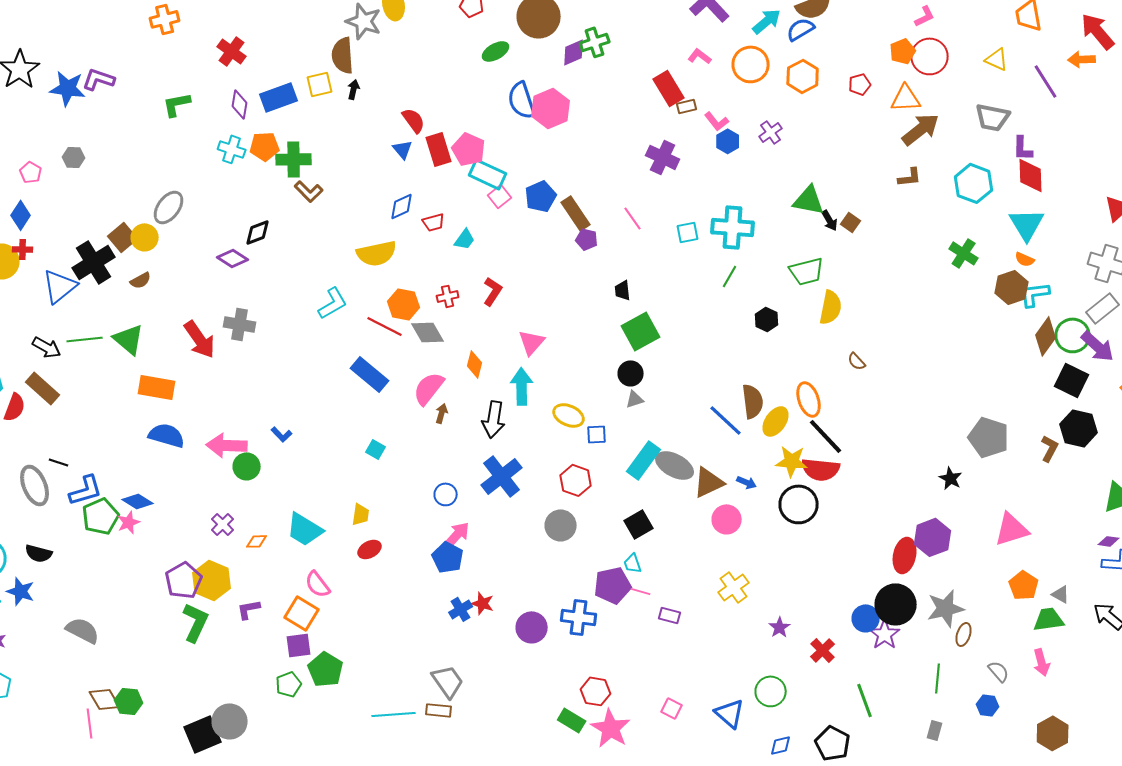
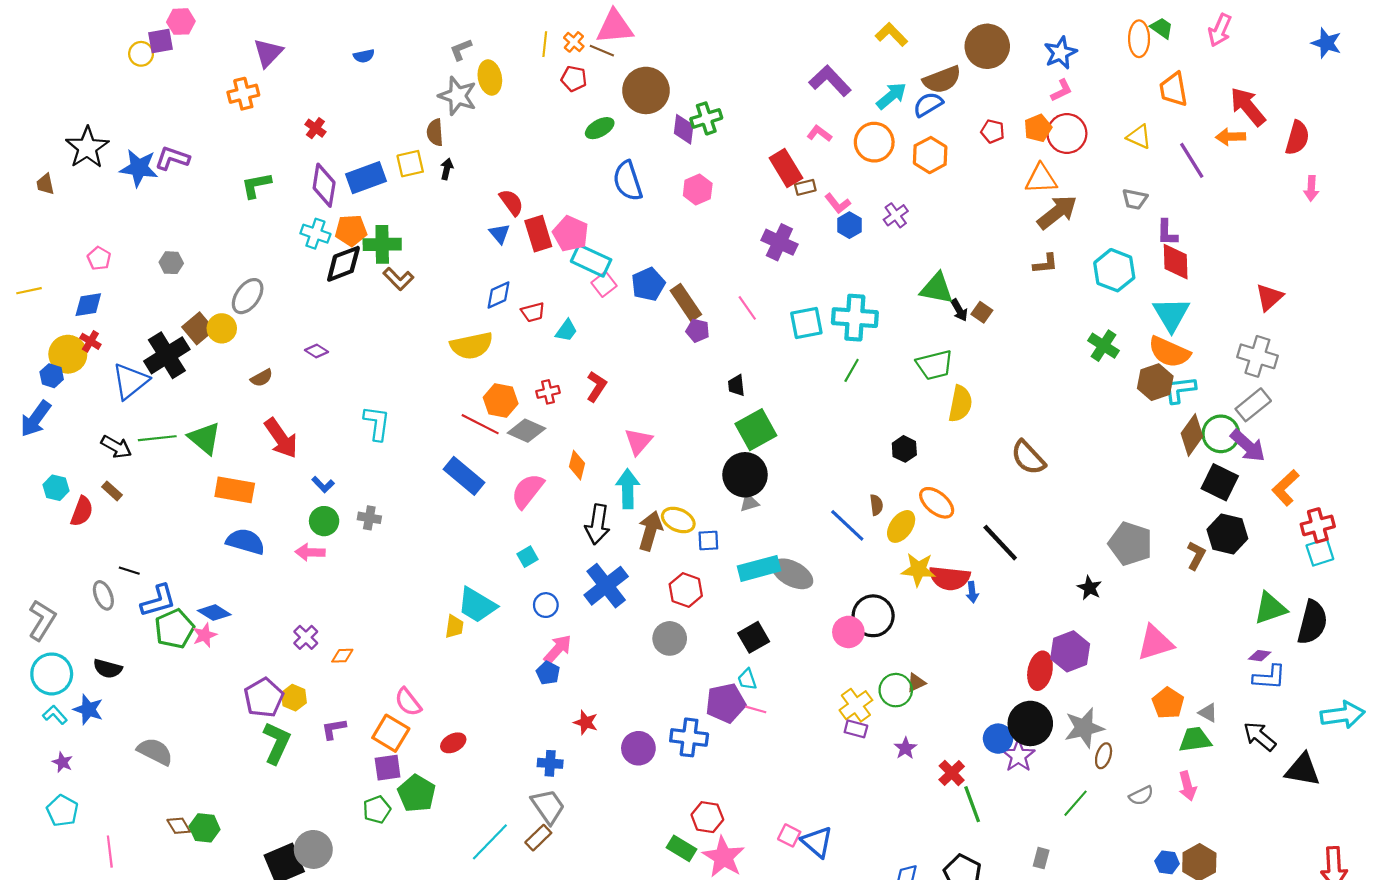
red cross: (232, 51) -> (315, 128), size x0.7
purple diamond: (574, 52) -> (684, 129), turned -60
brown semicircle: (343, 55) -> (435, 132), size x0.7
red pentagon: (860, 84) -> (993, 131), moved, turned 30
purple diamond: (240, 104) -> (324, 185), size x1.4
pink hexagon: (551, 108) -> (698, 189), moved, size x0.7
gray trapezoid: (993, 117) -> (1135, 199), size x0.7
gray hexagon: (74, 157) -> (171, 263), moved
blue diamond: (21, 215) -> (88, 305), turned 48
black diamond: (258, 232) -> (343, 264), moved, size x1.4
cyan square: (688, 232) -> (806, 323), size x1.4
red cross: (23, 249) -> (90, 341), turned 30
purple diamond: (233, 258) -> (317, 351), size x0.7
orange semicircle: (1025, 259) -> (1169, 352), size x2.0
brown semicircle: (141, 280) -> (262, 378), moved
cyan L-shape: (333, 303) -> (377, 423), moved, turned -52
black hexagon: (767, 319) -> (904, 449), moved
gray cross: (240, 324) -> (369, 518), moved, size x0.7
gray diamond: (428, 332) -> (526, 431), turned -36
brown semicircle: (857, 361) -> (1028, 458), moved, size x1.8
black circle: (631, 373) -> (745, 475), size x1.6
brown rectangle: (43, 388) -> (112, 491), size x0.6
orange ellipse: (809, 399) -> (937, 503), turned -32
brown semicircle: (753, 401) -> (876, 505), size x0.6
brown arrow: (442, 413) -> (650, 531), moved, size x1.8
blue L-shape: (282, 434) -> (323, 484), moved
black line: (826, 436) -> (1000, 543), moved
pink arrow: (227, 445) -> (310, 552), size x0.7
cyan square: (376, 449) -> (528, 557), moved, turned 30
cyan rectangle: (644, 460) -> (759, 568), turned 39
green circle: (247, 466) -> (324, 521), moved
brown triangle: (709, 482) -> (916, 683), moved, size x0.6
blue arrow: (747, 482) -> (972, 592), moved, turned 60
gray ellipse: (35, 485) -> (103, 595), size x0.7
black circle: (799, 504) -> (873, 616), moved
cyan trapezoid: (305, 529) -> (477, 605), moved
red ellipse: (370, 549) -> (453, 743), moved
blue pentagon: (448, 557) -> (548, 673), size x0.7
yellow hexagon: (212, 580) -> (294, 698), size x0.6
blue cross: (461, 609) -> (550, 763), moved, turned 35
purple rectangle: (670, 615) -> (856, 729), moved
gray semicircle: (999, 671) -> (1141, 796), turned 105
green line: (938, 678) -> (1076, 803), turned 36
green circle: (771, 691) -> (896, 690), moved
brown diamond: (105, 699) -> (179, 826), size x0.7
green line: (865, 700) -> (972, 804), moved
blue hexagon: (988, 705) -> (1167, 862), moved
brown rectangle: (439, 710) -> (538, 838), turned -50
blue triangle: (730, 713) -> (817, 842), moved
cyan line: (394, 714) -> (490, 842), turned -42
pink line: (90, 723) -> (110, 852), moved
gray rectangle: (935, 730) -> (1041, 858), moved

